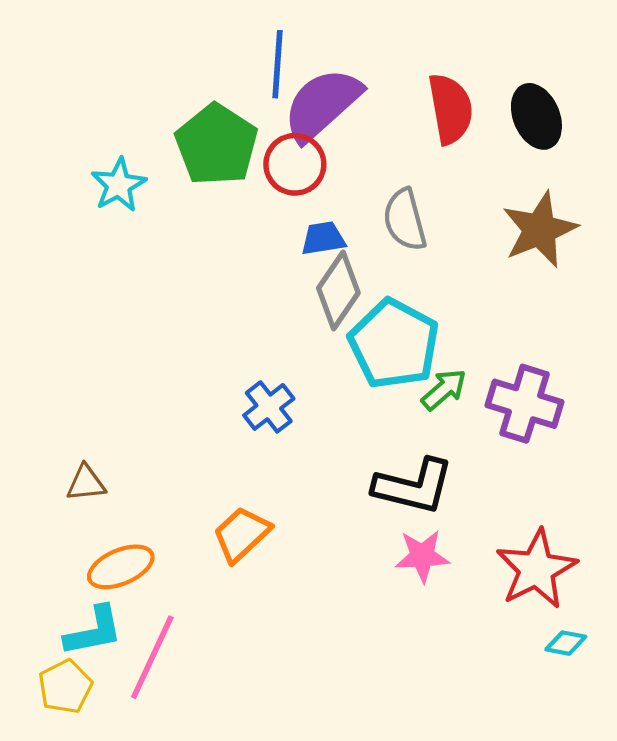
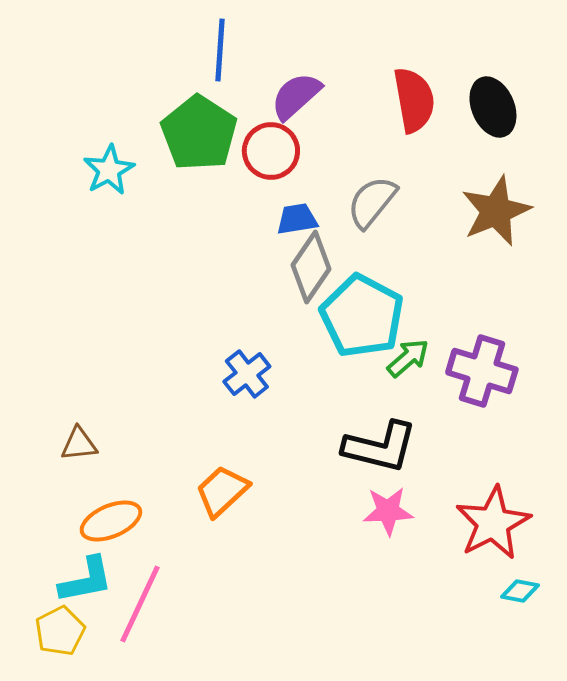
blue line: (277, 64) -> (220, 50), moved
purple semicircle: (322, 104) -> (296, 96), size x0.7
gray semicircle: (405, 220) -> (372, 202), turned 54

